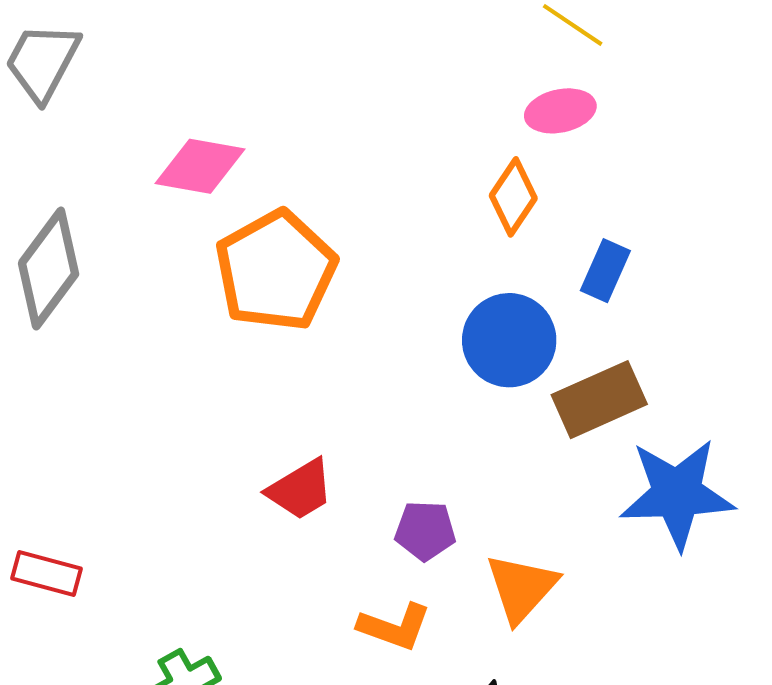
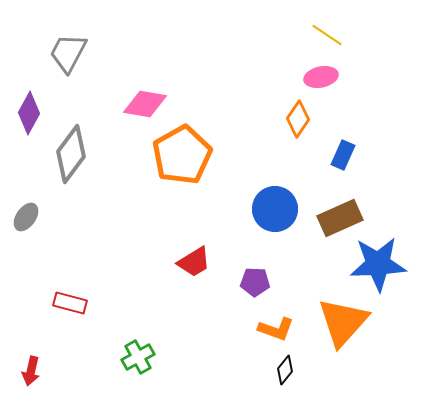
blue circle: (509, 340) -> (275, 209), moved
orange triangle: (521, 588) -> (343, 322), moved, size x1.4
orange L-shape: (395, 627) -> (276, 329), moved

